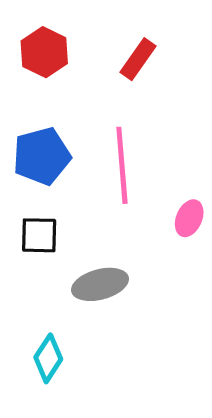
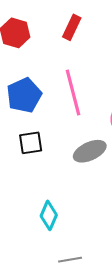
gray ellipse: (100, 284) -> (90, 151), moved

